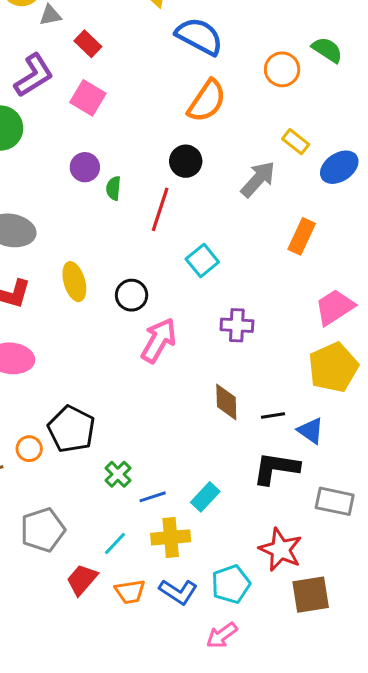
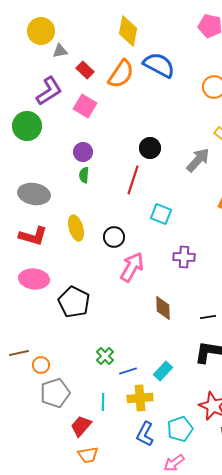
orange semicircle: (207, 101) -> (121, 74), moved
green semicircle: (113, 188) -> (84, 175), moved
cyan square: (202, 261) -> (161, 214), turned -30
brown diamond: (226, 402) -> (163, 308), moved
black pentagon: (71, 429) -> (74, 302), moved
orange circle: (29, 449) -> (41, 365), moved
cyan line: (115, 543) -> (103, 402), turned -42
orange trapezoid: (130, 592) -> (88, 455), moved
blue L-shape: (178, 592) -> (145, 434), turned 85

